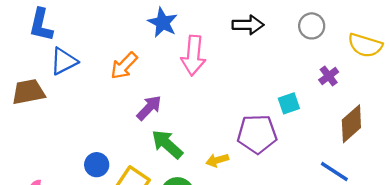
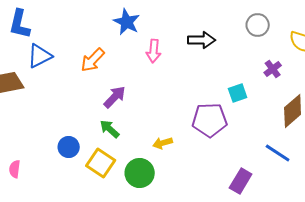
black arrow: (248, 25) -> (202, 40), moved
pink arrow: (193, 56) -> (154, 51), size x0.7
green arrow: (167, 144) -> (110, 129), moved, size x0.7
yellow arrow: (217, 160) -> (163, 143), moved

